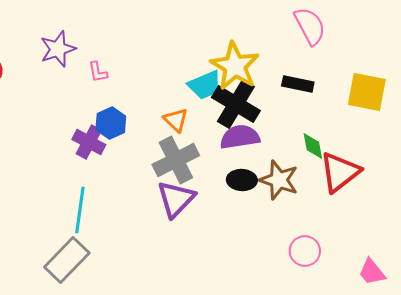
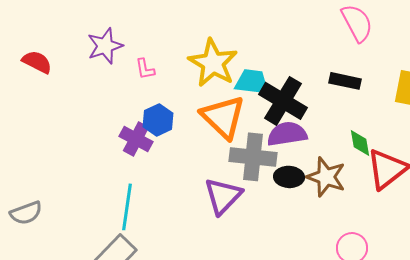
yellow star: (235, 66) -> (213, 63), moved
cyan trapezoid: (205, 85) -> (252, 82), turned -150
orange triangle: (176, 120) -> (223, 117), size x1.8
gray cross: (176, 160) -> (253, 157), moved, turned 33

